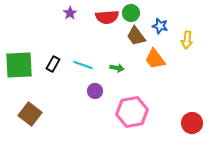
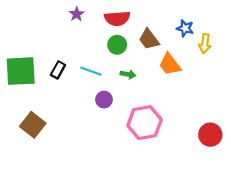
green circle: (131, 13) -> (117, 45), moved
blue star: (160, 26) -> (185, 28), moved

